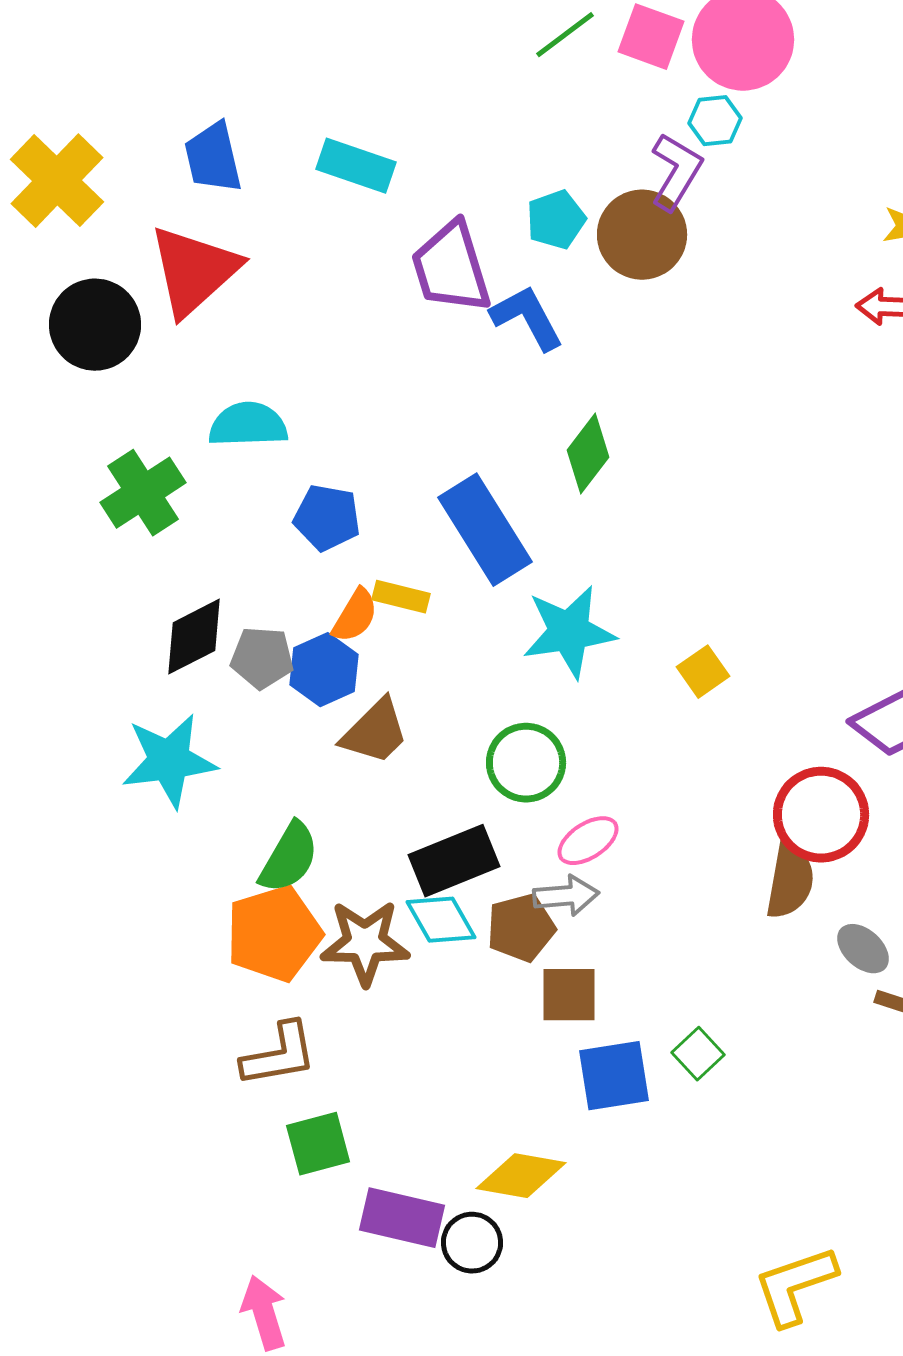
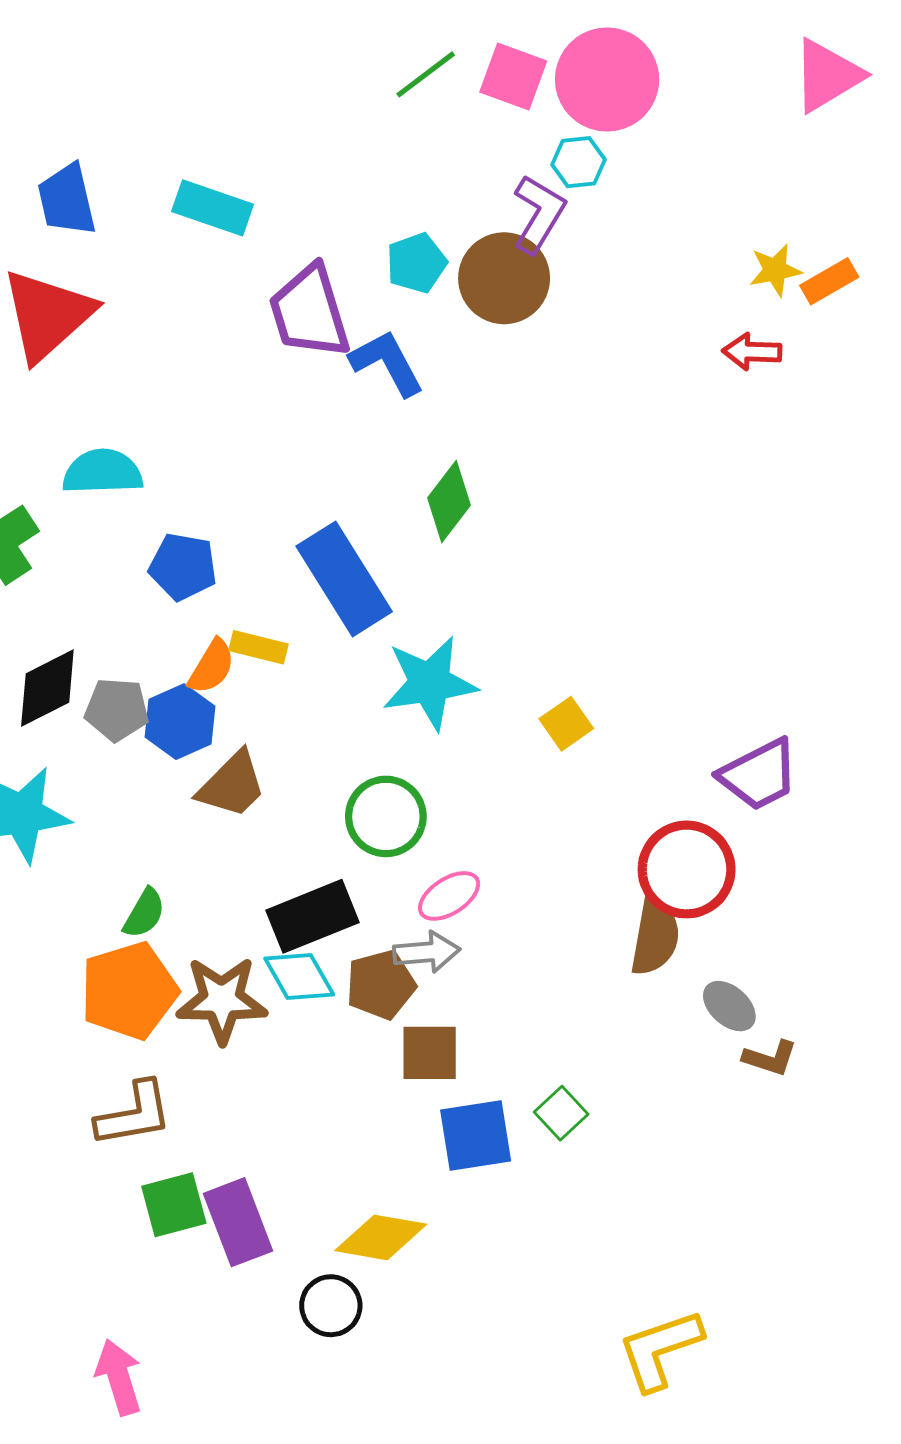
green semicircle: (289, 858) -> (144, 913), size x0.7
purple rectangle: (402, 1218) -> (238, 1222), moved, turned 56

